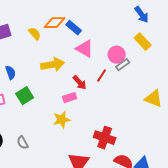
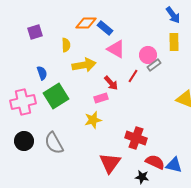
yellow semicircle: (35, 34) -> (66, 45), moved, turned 40
yellow rectangle: (143, 42) -> (174, 42), turned 42
green square: (25, 96) -> (56, 96), size x1.4
gray semicircle: (23, 143) -> (54, 143), size x1.6

